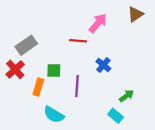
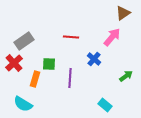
pink arrow: (98, 23) -> (112, 37), moved
green arrow: (127, 96) -> (126, 76), moved
cyan semicircle: (54, 115) -> (23, 104), moved

